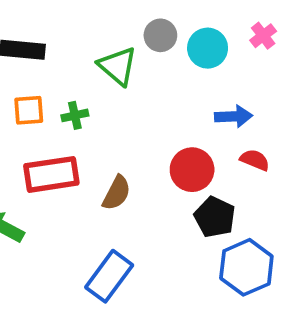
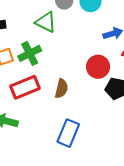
green cross: (75, 115) -> (30, 53), size x1.6

